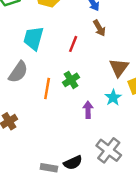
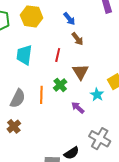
brown triangle: (119, 67) -> (80, 72), moved
gray semicircle: (18, 72) -> (18, 98), moved
purple arrow: (88, 110) -> (78, 108), turned -40

